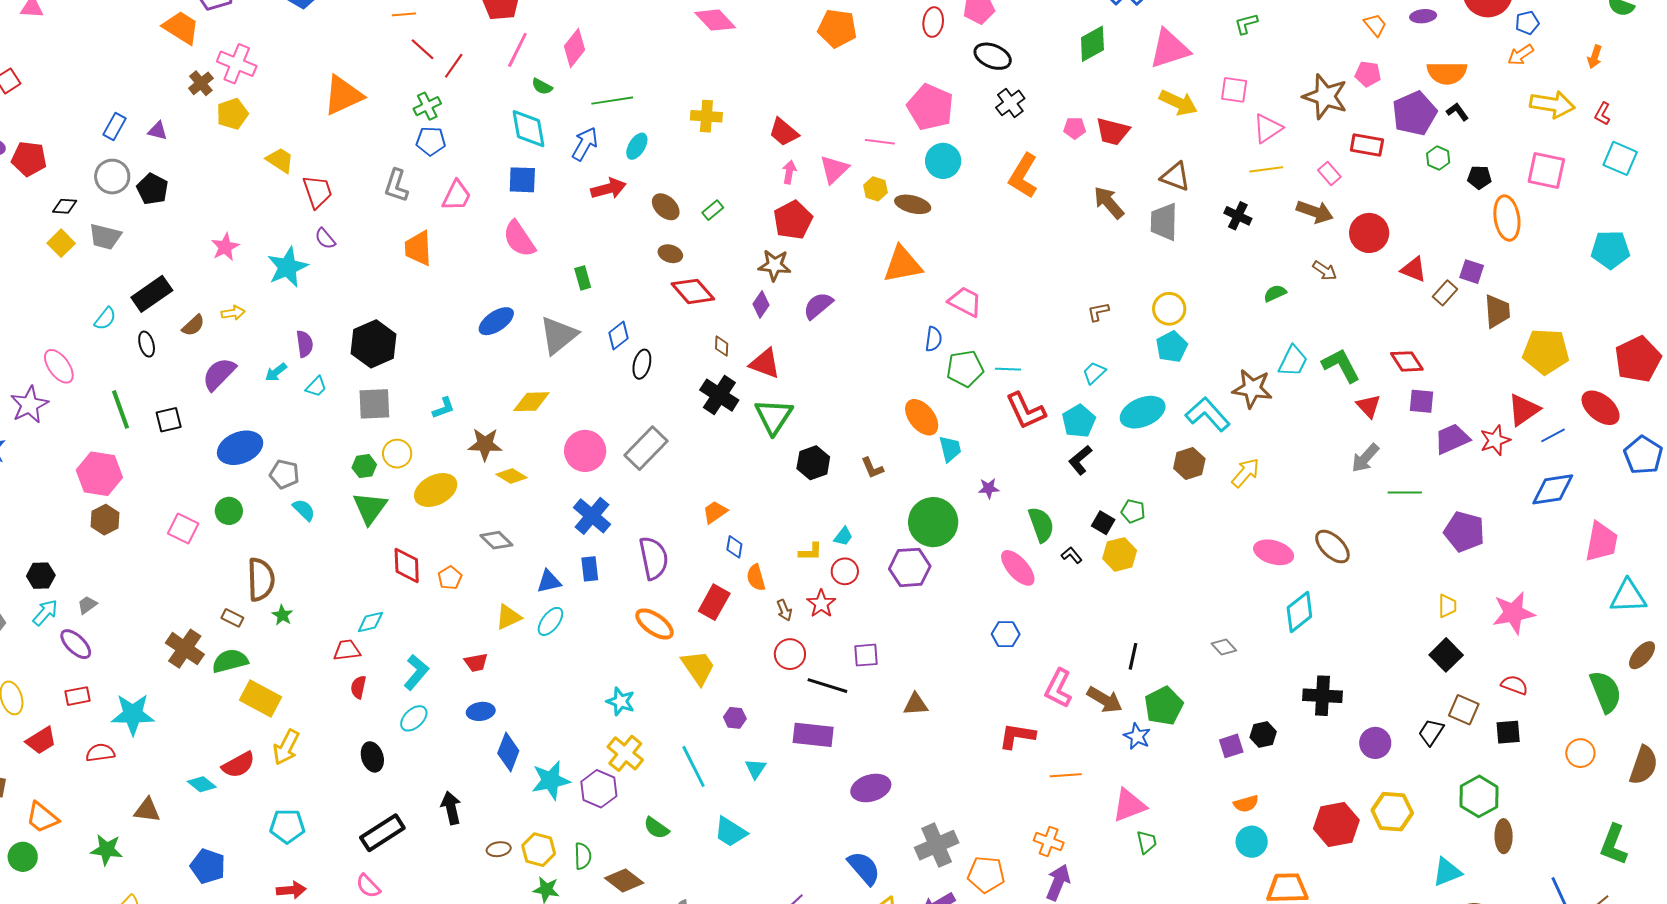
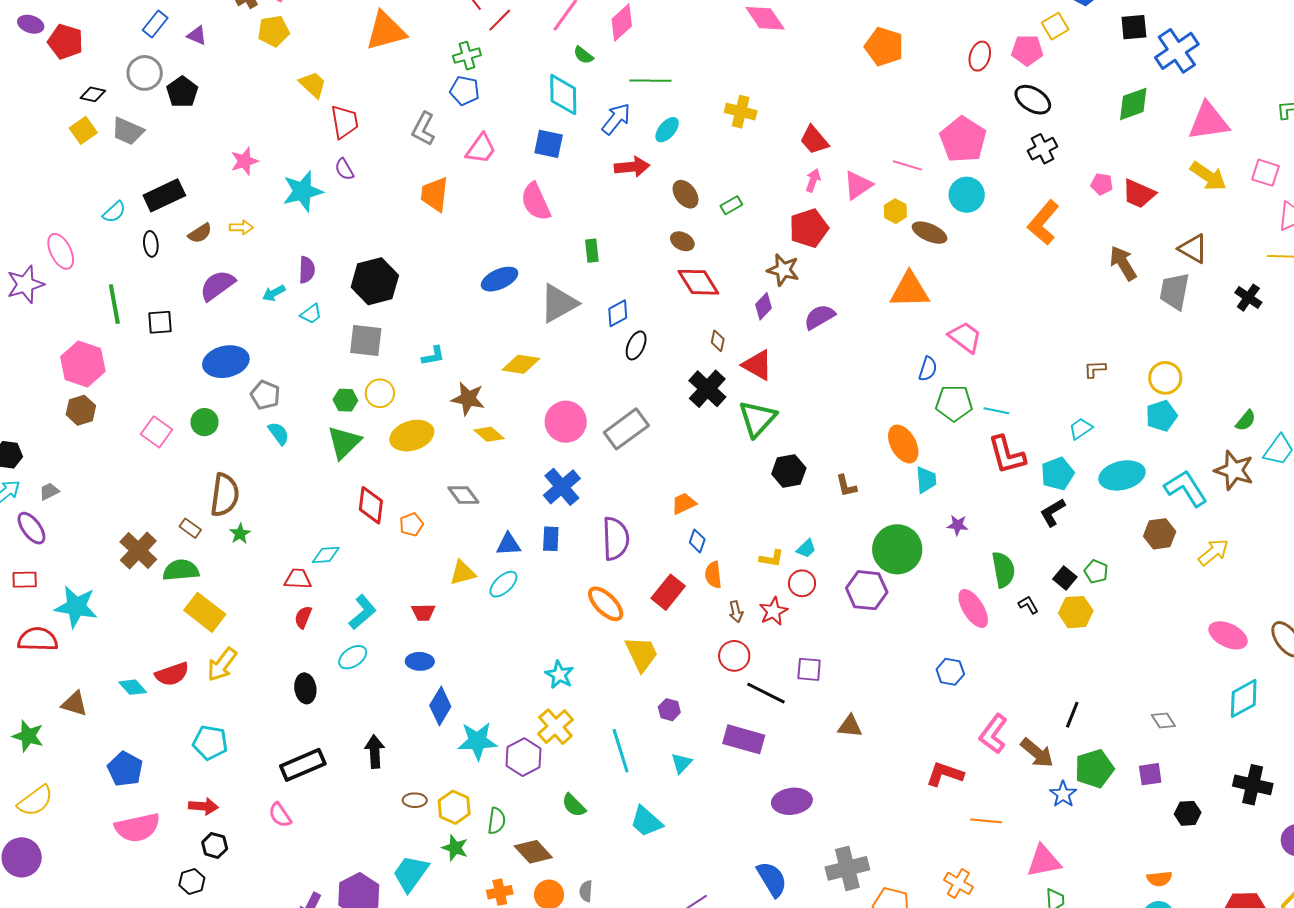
green semicircle: (1275, 293) -> (1246, 421), moved, turned 145
purple square: (1231, 746) -> (1150, 774), moved
red semicircle: (100, 753) -> (38, 639), size x1.4

